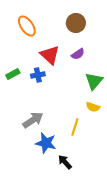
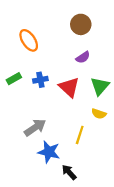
orange ellipse: (27, 26) -> (29, 40), moved
red triangle: (50, 55) -> (69, 87), moved

